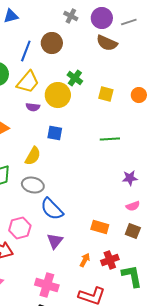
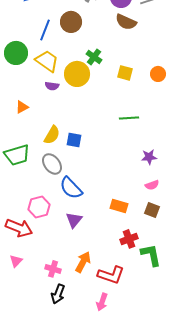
yellow trapezoid: (28, 82) -> (47, 61), turned -95
blue square: (55, 133) -> (74, 140), moved
gray ellipse: (33, 185) -> (52, 164), turned 40
orange arrow: (85, 260) -> (83, 262), moved, size x1.5
pink cross: (47, 285) -> (53, 269), moved, size x0.7

